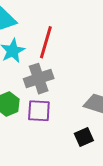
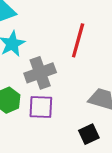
red line: (46, 42) -> (78, 40), moved

